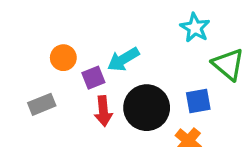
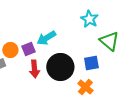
orange circle: (63, 58) -> (10, 50), moved

